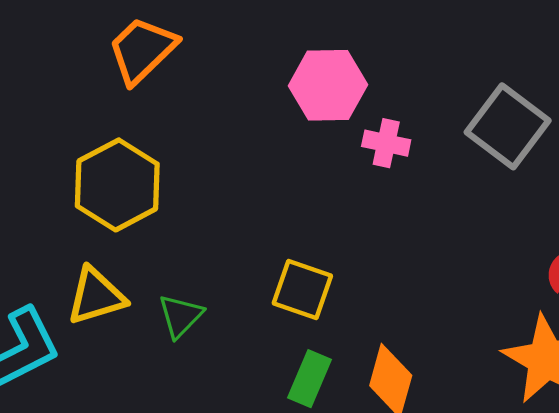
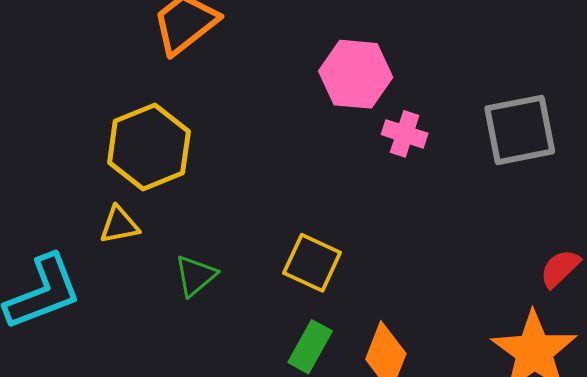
gray square: (508, 126) -> (520, 130), turned 36
yellow triangle: (96, 296) -> (119, 225), moved, size x0.7

